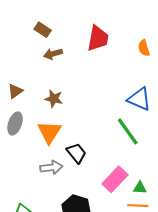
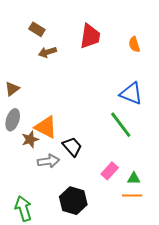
brown star: (54, 99) -> (30, 139), moved, turned -30
orange triangle: (49, 132) -> (46, 127), turned -35
pink rectangle: (115, 179) -> (110, 171), size x0.7

